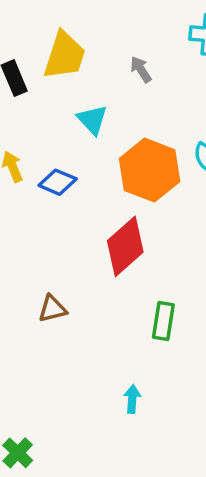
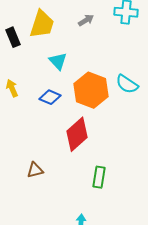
gray arrow: (141, 69) -> (86, 20), moved, turned 91
blue diamond: (58, 182) -> (50, 97), moved

